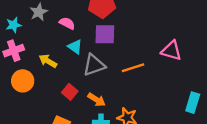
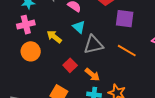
purple square: (105, 34) -> (125, 19), moved
orange line: (133, 68) -> (127, 51), turned 42

